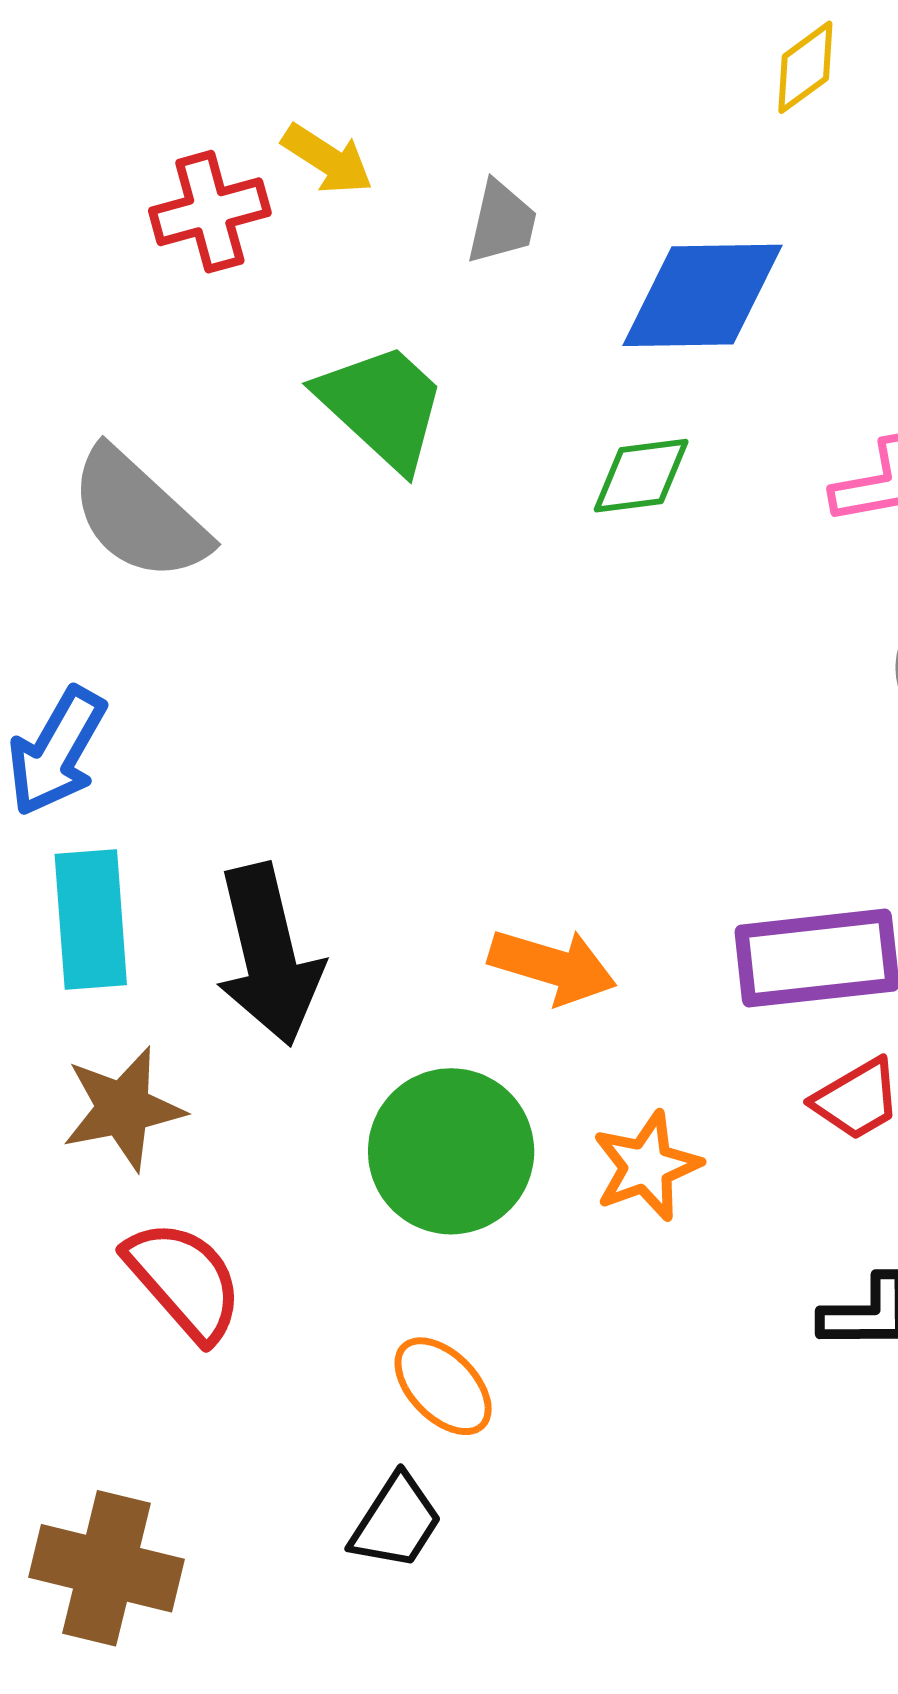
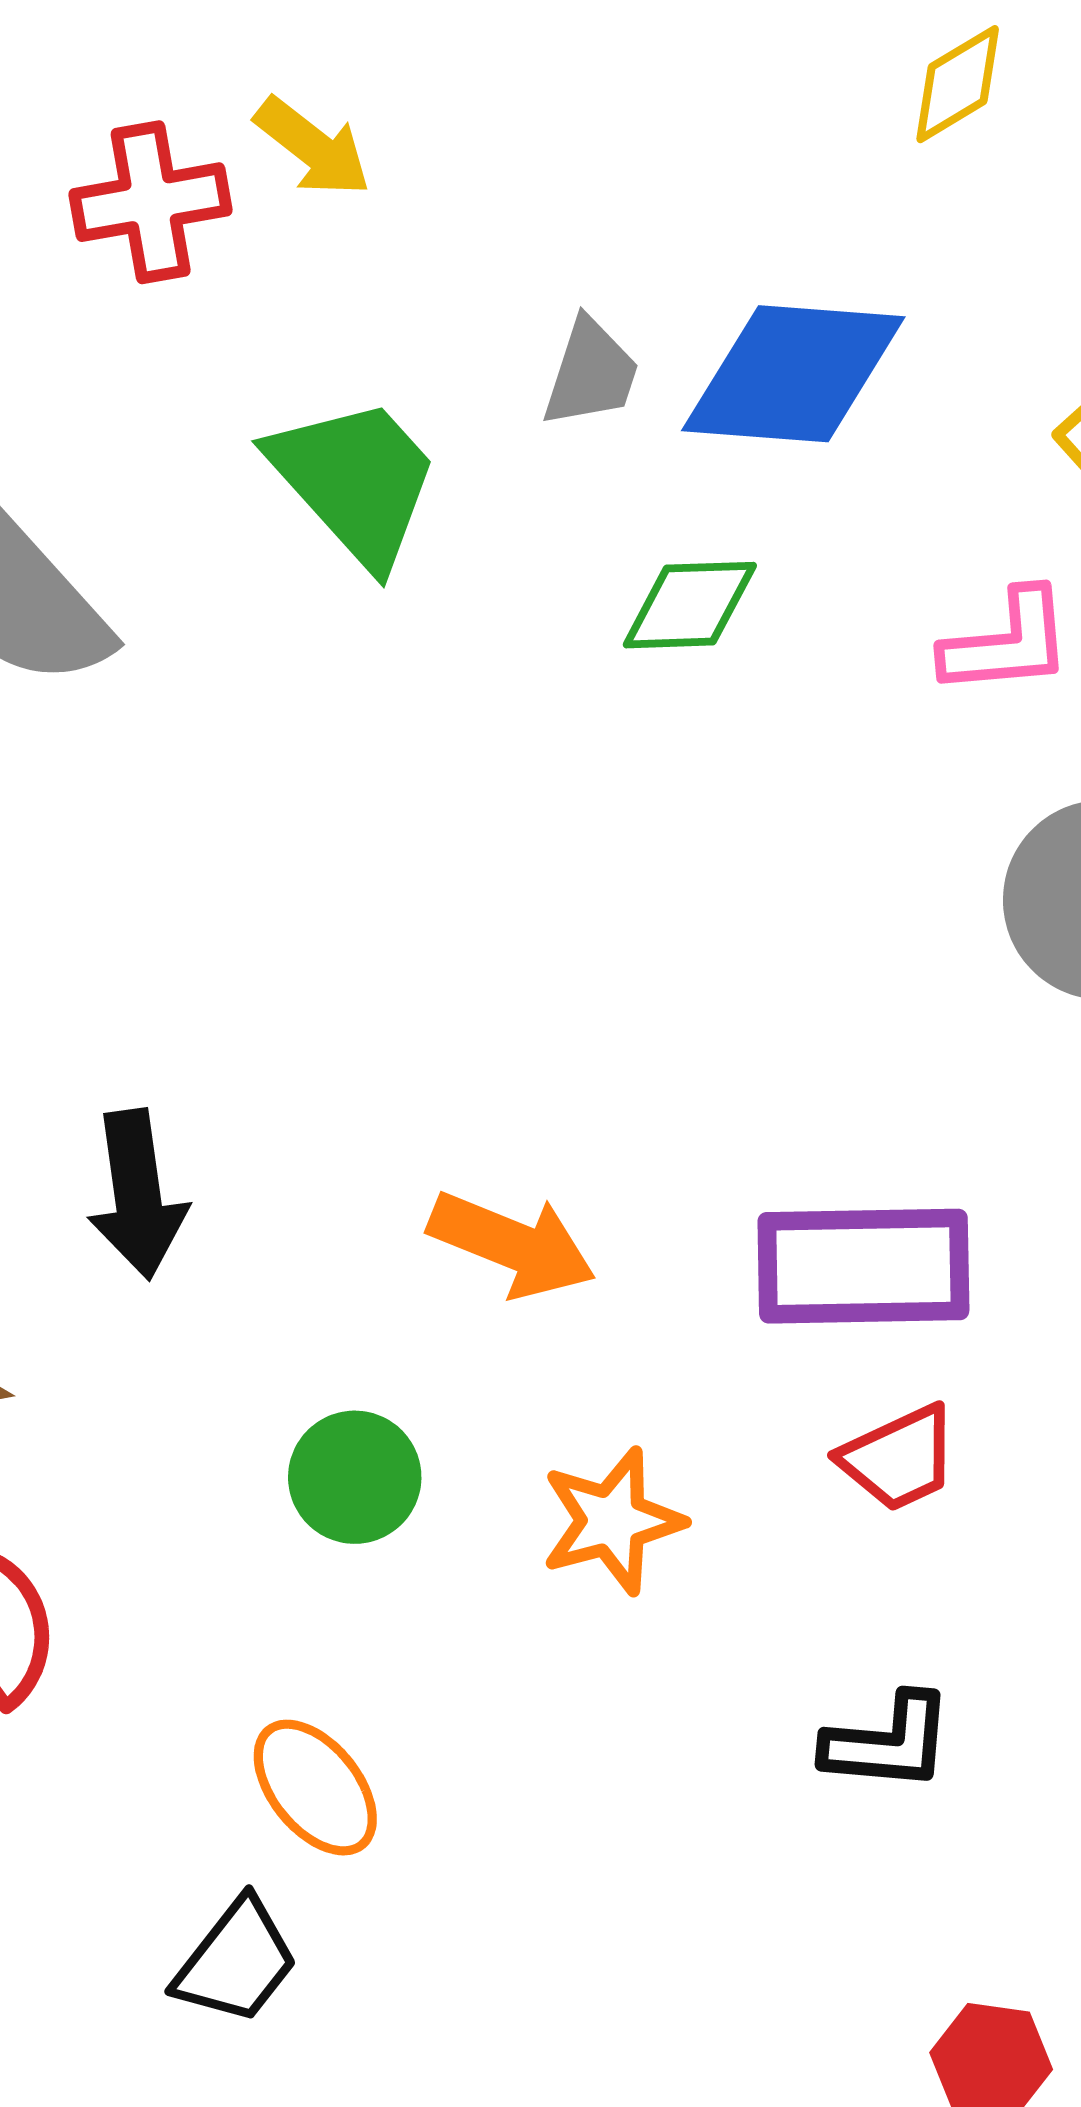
gray trapezoid: (502, 222) -> (591, 373), moved
black arrow: (269, 955) -> (137, 1194), size x0.7
green circle: (451, 1151) -> (355, 1477), size x0.6

